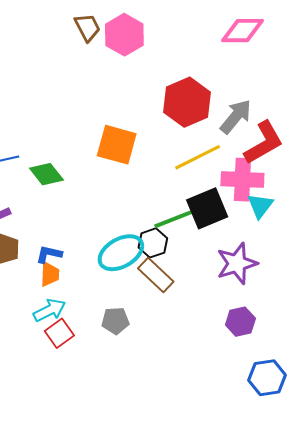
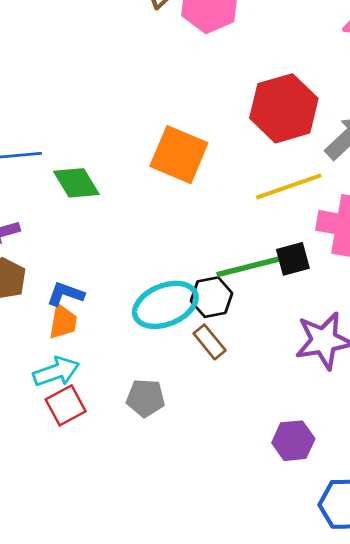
black square: (207, 208) -> (293, 259), size x0.6
brown rectangle: (156, 275) -> (210, 342), size x0.7
purple hexagon: (240, 322) -> (293, 441), moved

